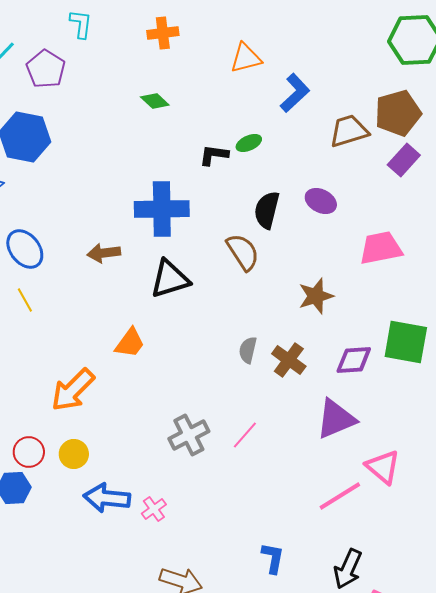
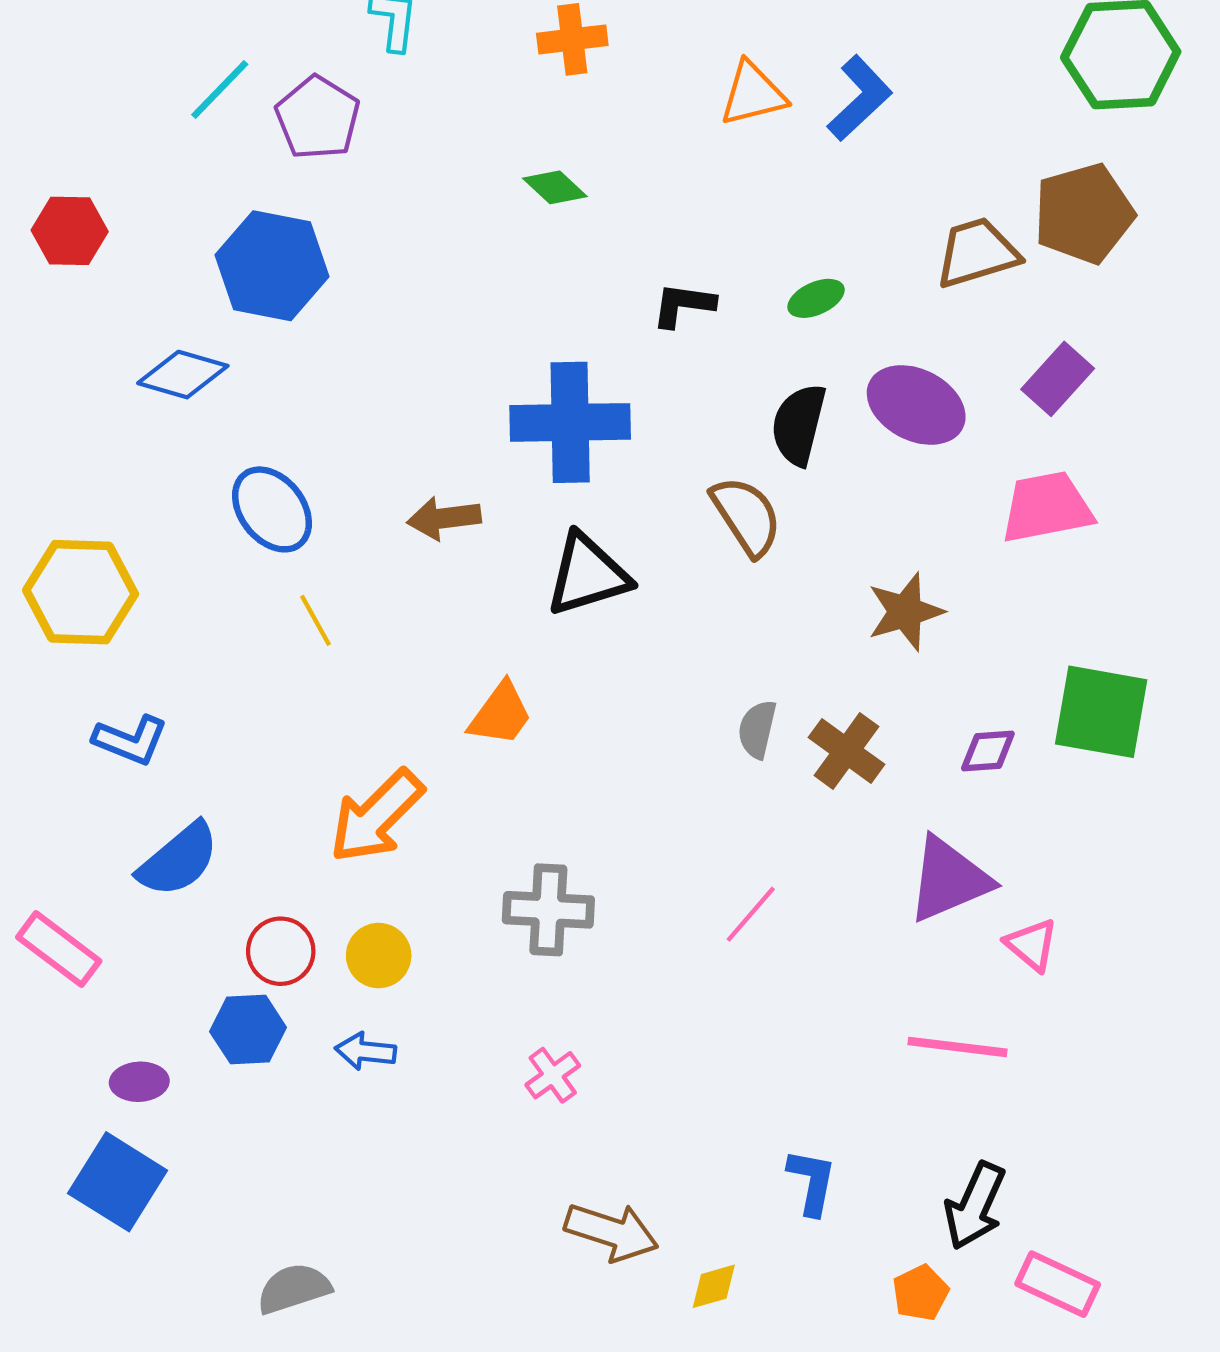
blue L-shape: (295, 93) -> (860, 98), moved
green ellipse: (249, 143) -> (816, 298), moved
purple rectangle: (404, 160) -> (1058, 379), moved
purple ellipse: (321, 201) -> (916, 405), size x1.4
yellow line: (25, 300) -> (316, 620), moved
purple diamond: (354, 360) -> (988, 751), size x0.7
gray cross: (189, 435) -> (548, 910), moved, turned 30
pink triangle: (383, 467) -> (1031, 945), moved, size x0.7
pink line: (340, 496) -> (957, 1047), turned 39
blue arrow: (107, 498) -> (366, 1051), moved, size x0.6

